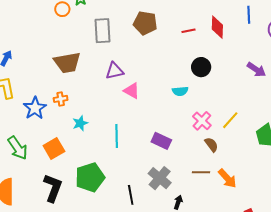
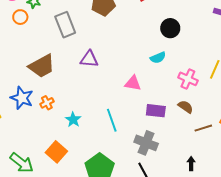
purple triangle: (115, 71) -> (89, 59), turned 36
pink triangle: (132, 91) -> (133, 83), moved
blue star: (35, 108) -> (22, 98), moved
brown semicircle: (211, 145) -> (186, 107), moved
gray cross: (160, 178) -> (146, 143), moved

